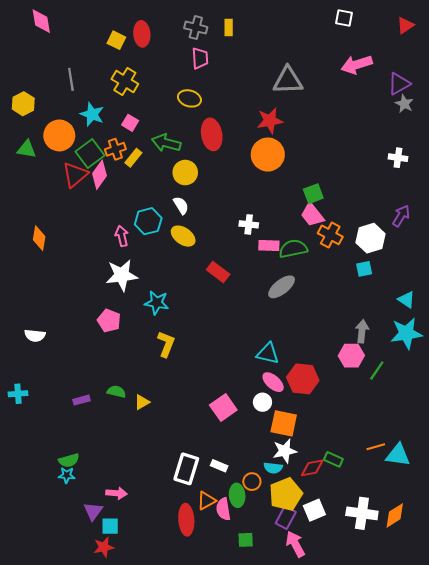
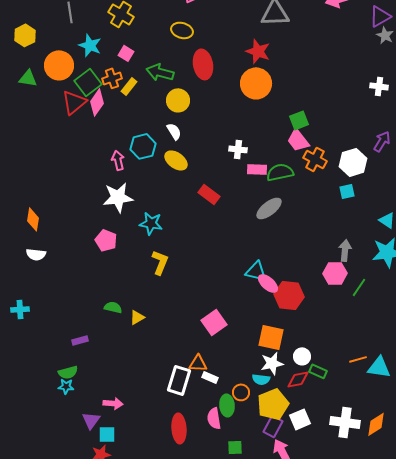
red star: (270, 121) -> (258, 51), turned 30
orange diamond: (39, 238) -> (33, 219), moved
pink ellipse: (273, 382) -> (268, 283), moved
purple rectangle: (82, 400) -> (80, 340), moved
white circle: (262, 402) -> (302, 356), moved
orange triangle: (206, 501) -> (198, 363), moved, turned 30

